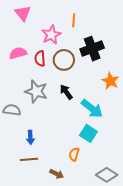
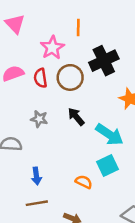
gray star: (36, 91) -> (39, 119), size x0.6
cyan square: (88, 133) -> (108, 166), turned 36
orange semicircle: (74, 154) -> (84, 182), moved, turned 104

